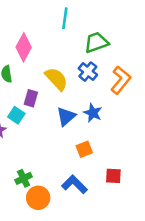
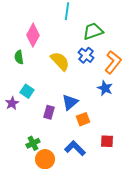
purple rectangle: (31, 98) -> (49, 112), moved
blue star: (93, 113) -> (105, 88), moved
blue triangle: (66, 116) -> (70, 102), moved

